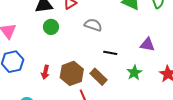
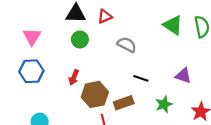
red arrow: (45, 72) -> (74, 77), moved
brown rectangle: (98, 77) -> (124, 103), turned -72

